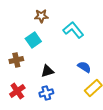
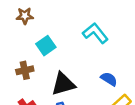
brown star: (41, 16) -> (25, 16), moved
black triangle: (47, 71) -> (63, 84), size x1.5

